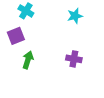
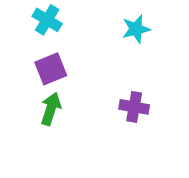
purple square: (16, 36) -> (51, 69), moved

